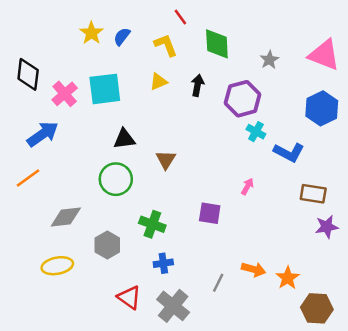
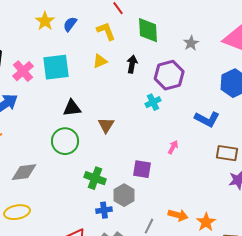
cyan cross: (256, 132) -> (153, 102), moved, turned 35
gray hexagon: (107, 245) -> (124, 195), moved

